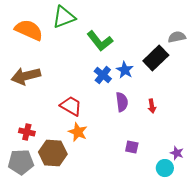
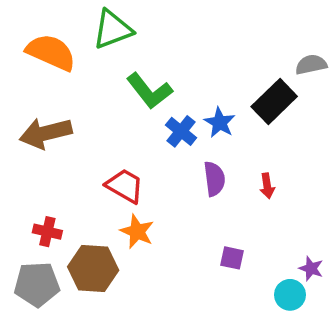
green L-shape: (100, 41) -> (149, 91), moved

